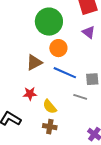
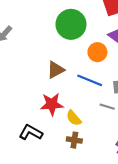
orange circle: (58, 48) -> (97, 52), moved
red star: (30, 94) -> (52, 104), size x1.5

